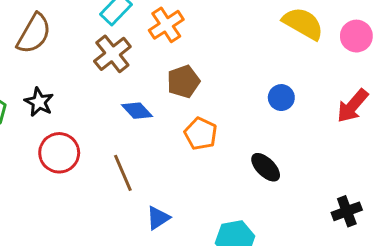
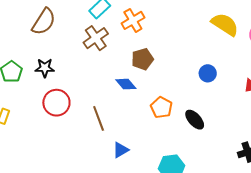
black star: (39, 102) -> (45, 68), turned -30
blue diamond: (137, 111) -> (126, 84), moved
orange pentagon: (201, 134) -> (161, 107), moved

